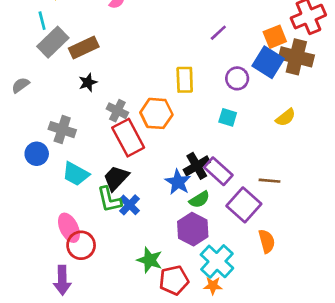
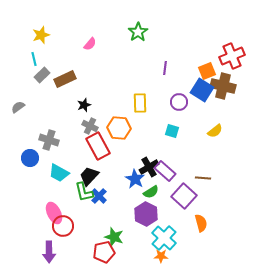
purple line: (218, 33) -> (165, 68), turned -40
gray rectangle: (53, 42) -> (42, 75), size x0.7
black star: (88, 82) -> (84, 105), moved
red pentagon: (174, 280) -> (104, 252), moved

